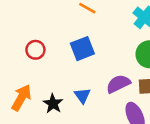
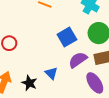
blue square: (82, 49) -> (67, 37), moved

